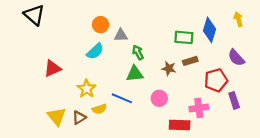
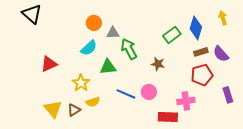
green rectangle: (184, 37) -> (172, 35), turned -42
green arrow: (138, 52) -> (129, 49), size x1.5
brown rectangle: (190, 61) -> (201, 52), moved
green triangle: (135, 74) -> (108, 67), moved
blue line: (122, 98) -> (126, 94), moved
purple rectangle: (234, 100) -> (228, 95), moved

